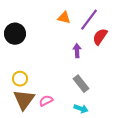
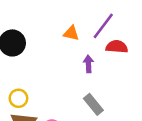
orange triangle: (64, 18) -> (71, 33), moved
red semicircle: (100, 37) -> (117, 47), turned 60

